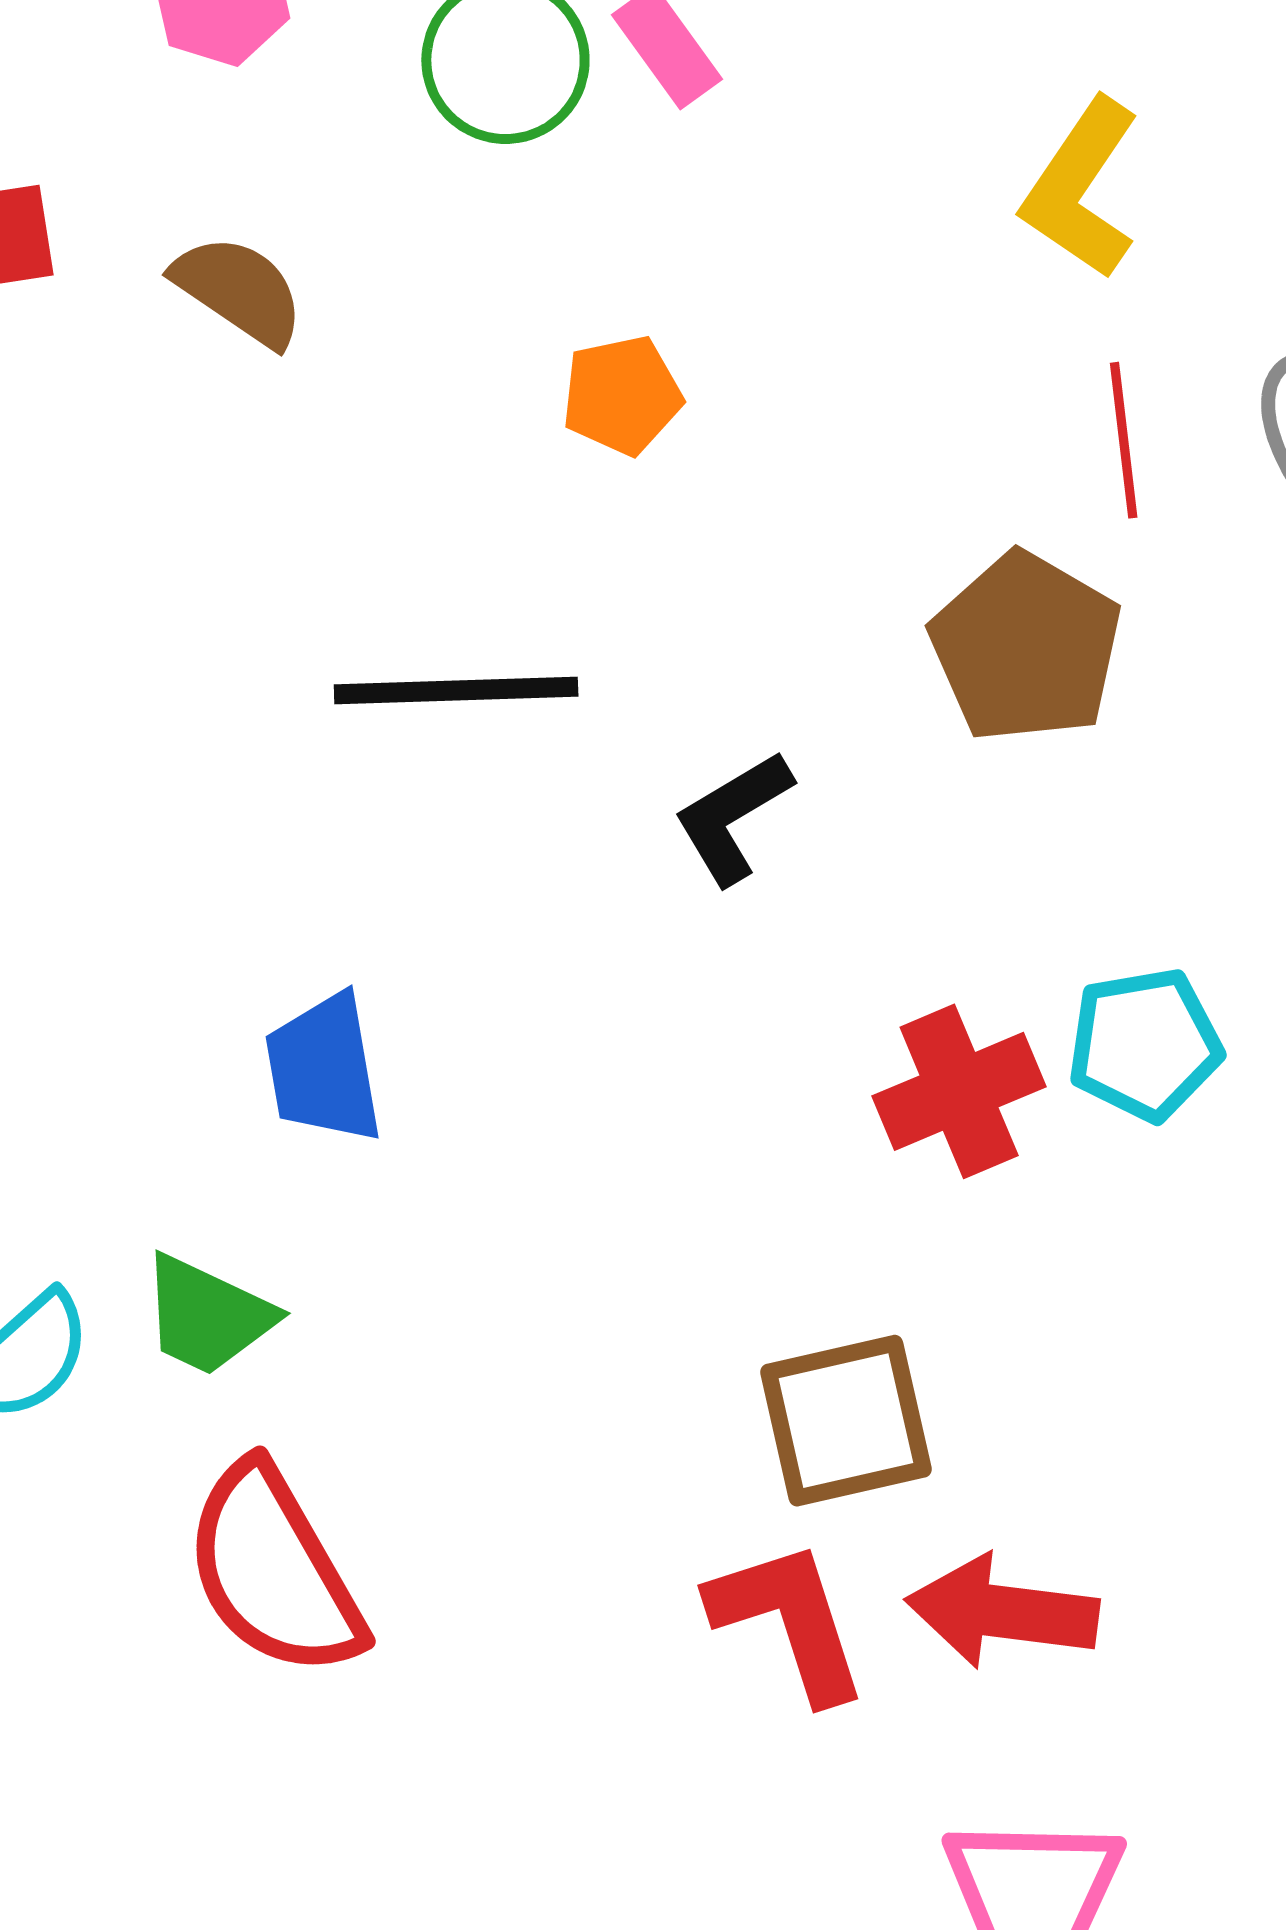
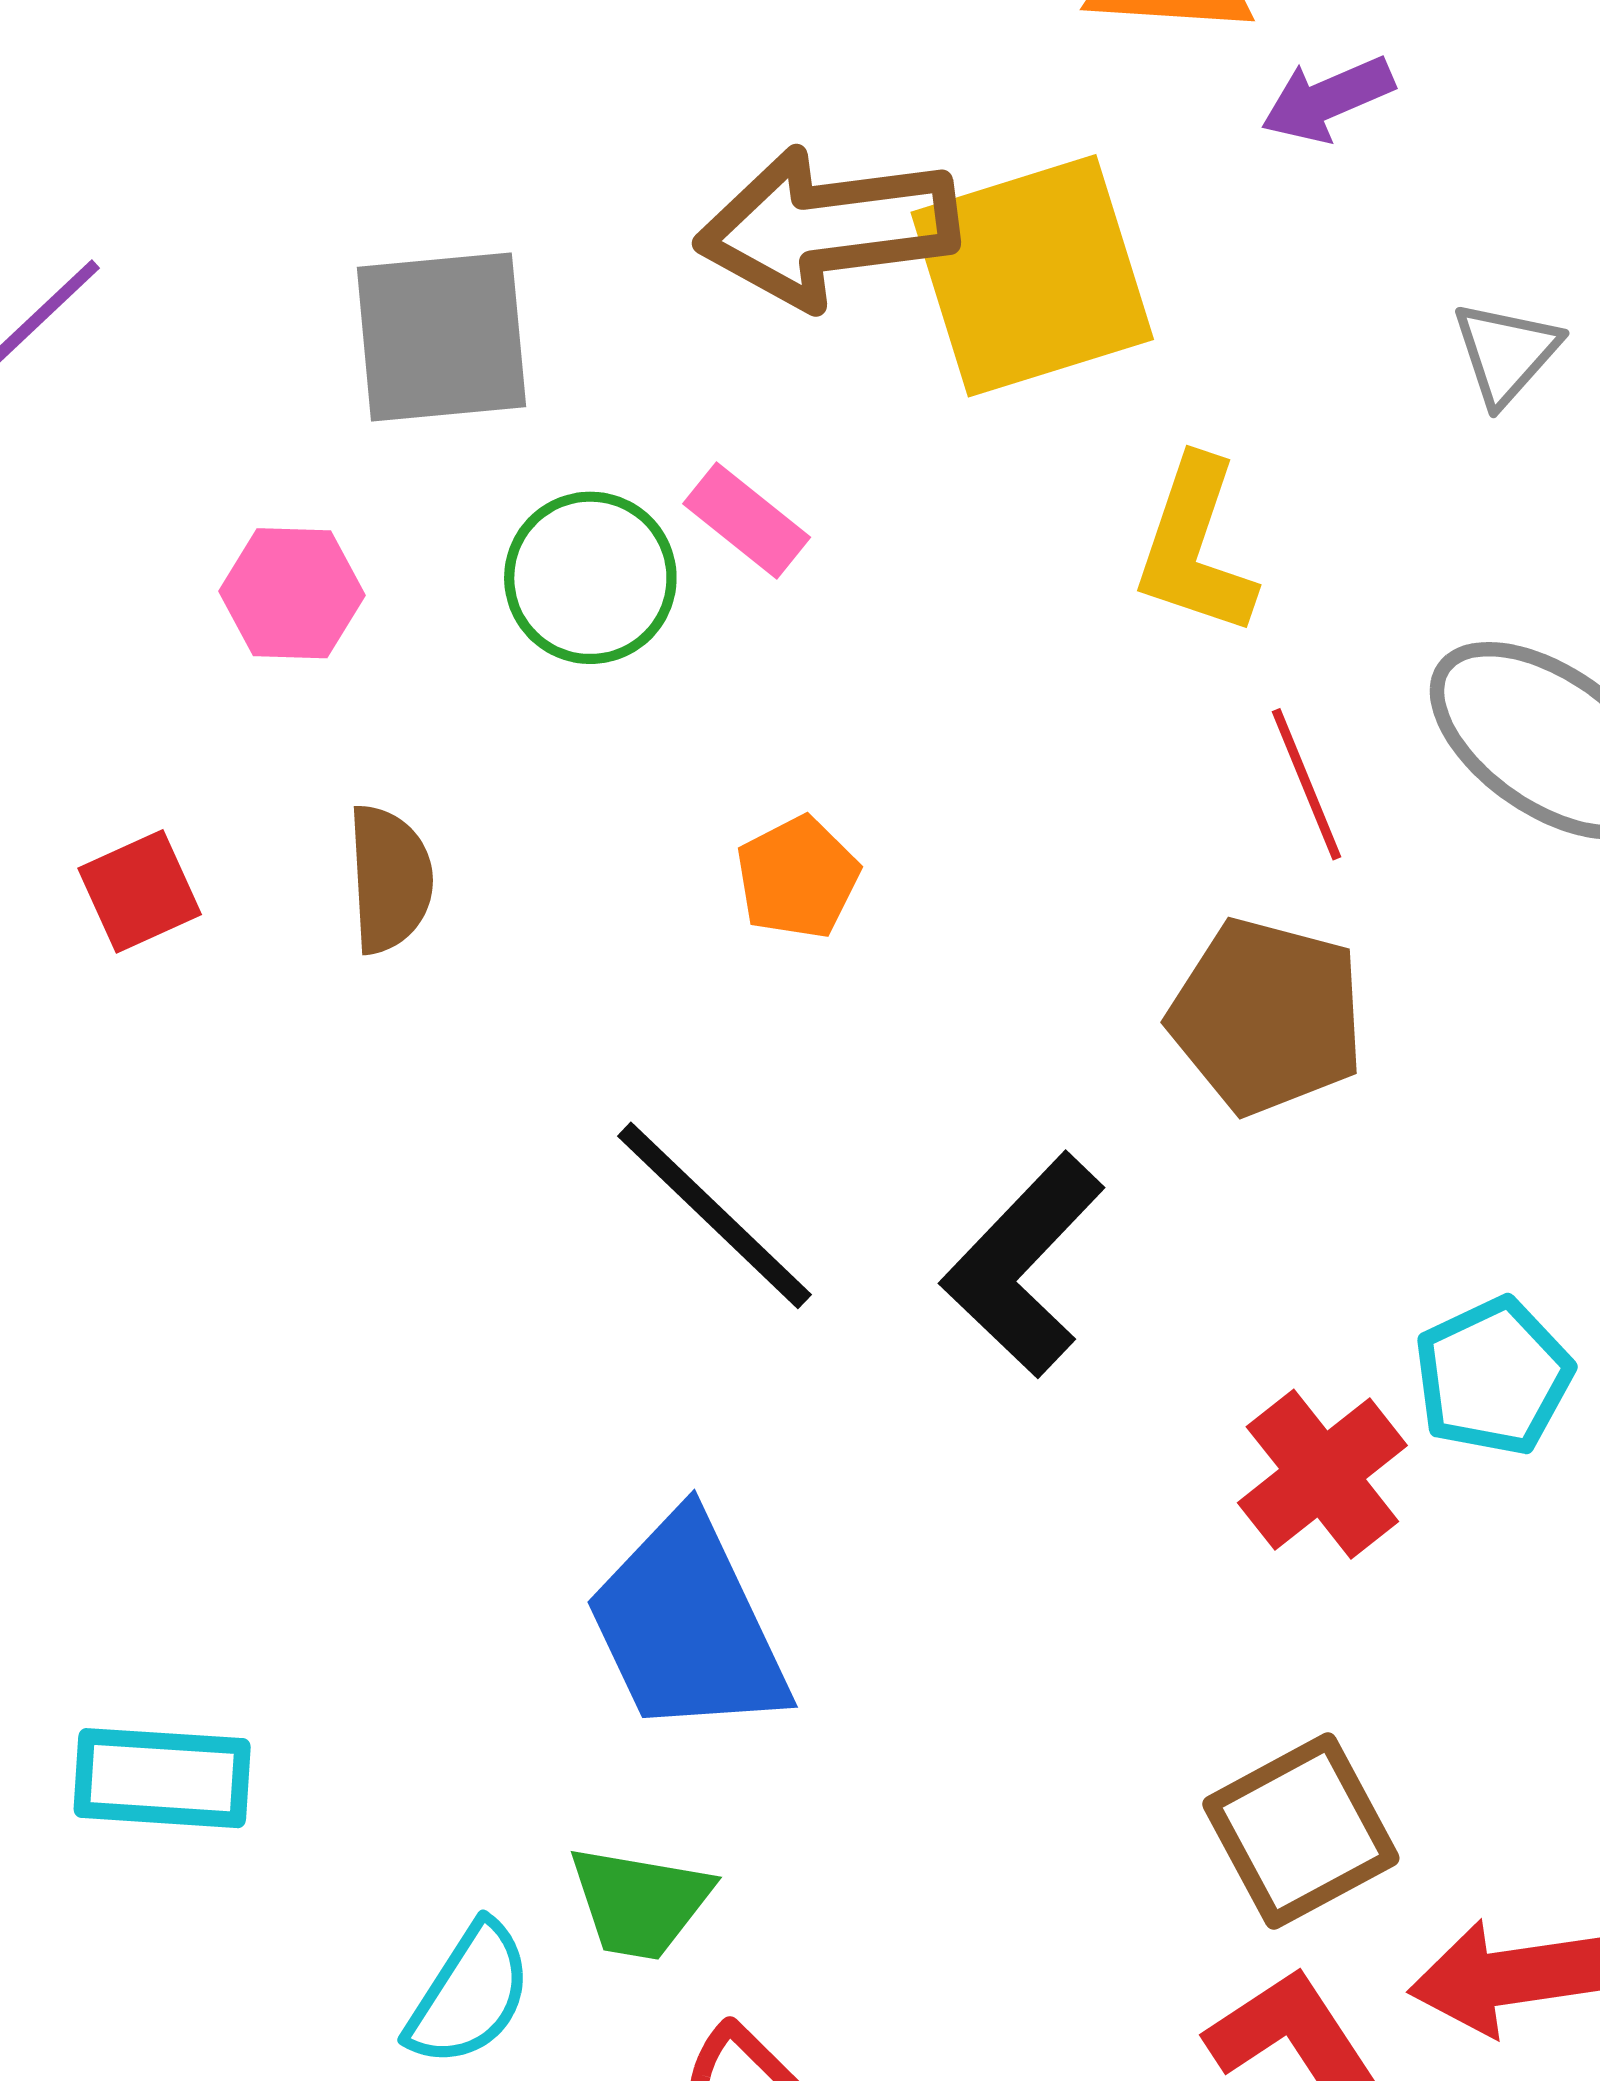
brown semicircle: (239, 290) -> (390, 879), turned 68
black line: (456, 691) -> (714, 1215), turned 61
black L-shape: (733, 817) -> (1023, 1265), size x1.5
blue trapezoid: (324, 1069) -> (687, 1626), size x1.5

